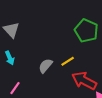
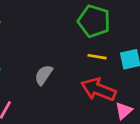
yellow line: (68, 61) -> (97, 57), moved, turned 48

